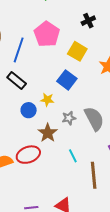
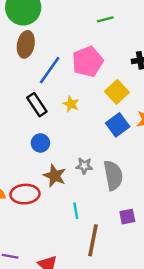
blue square: (67, 80) -> (118, 125), moved
yellow star: (47, 100) -> (71, 104), moved
brown star: (48, 133) -> (55, 176), turned -30

